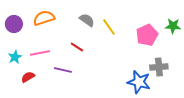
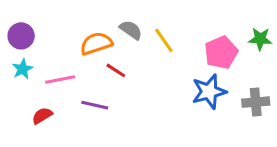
orange semicircle: (44, 18) -> (96, 43), moved
cyan star: (15, 57) -> (23, 69), moved
gray cross: (159, 67) -> (256, 102), moved
blue star: (139, 82) -> (209, 92), moved, turned -30

